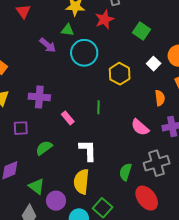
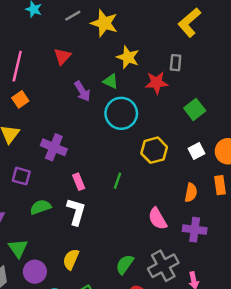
red triangle: (23, 11) -> (62, 56), moved
white L-shape: (88, 150) -> (76, 212), moved
gray cross: (157, 163) -> (163, 266), turned -30
yellow semicircle: (81, 182) -> (71, 259), size x0.7

